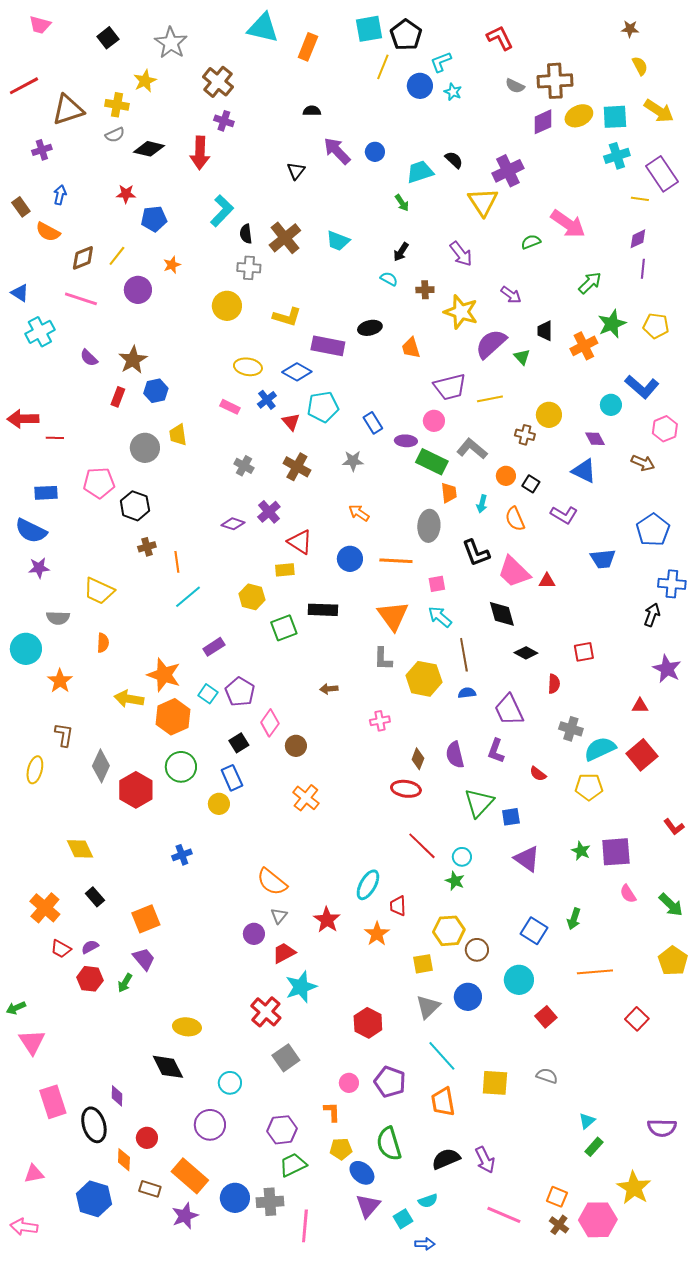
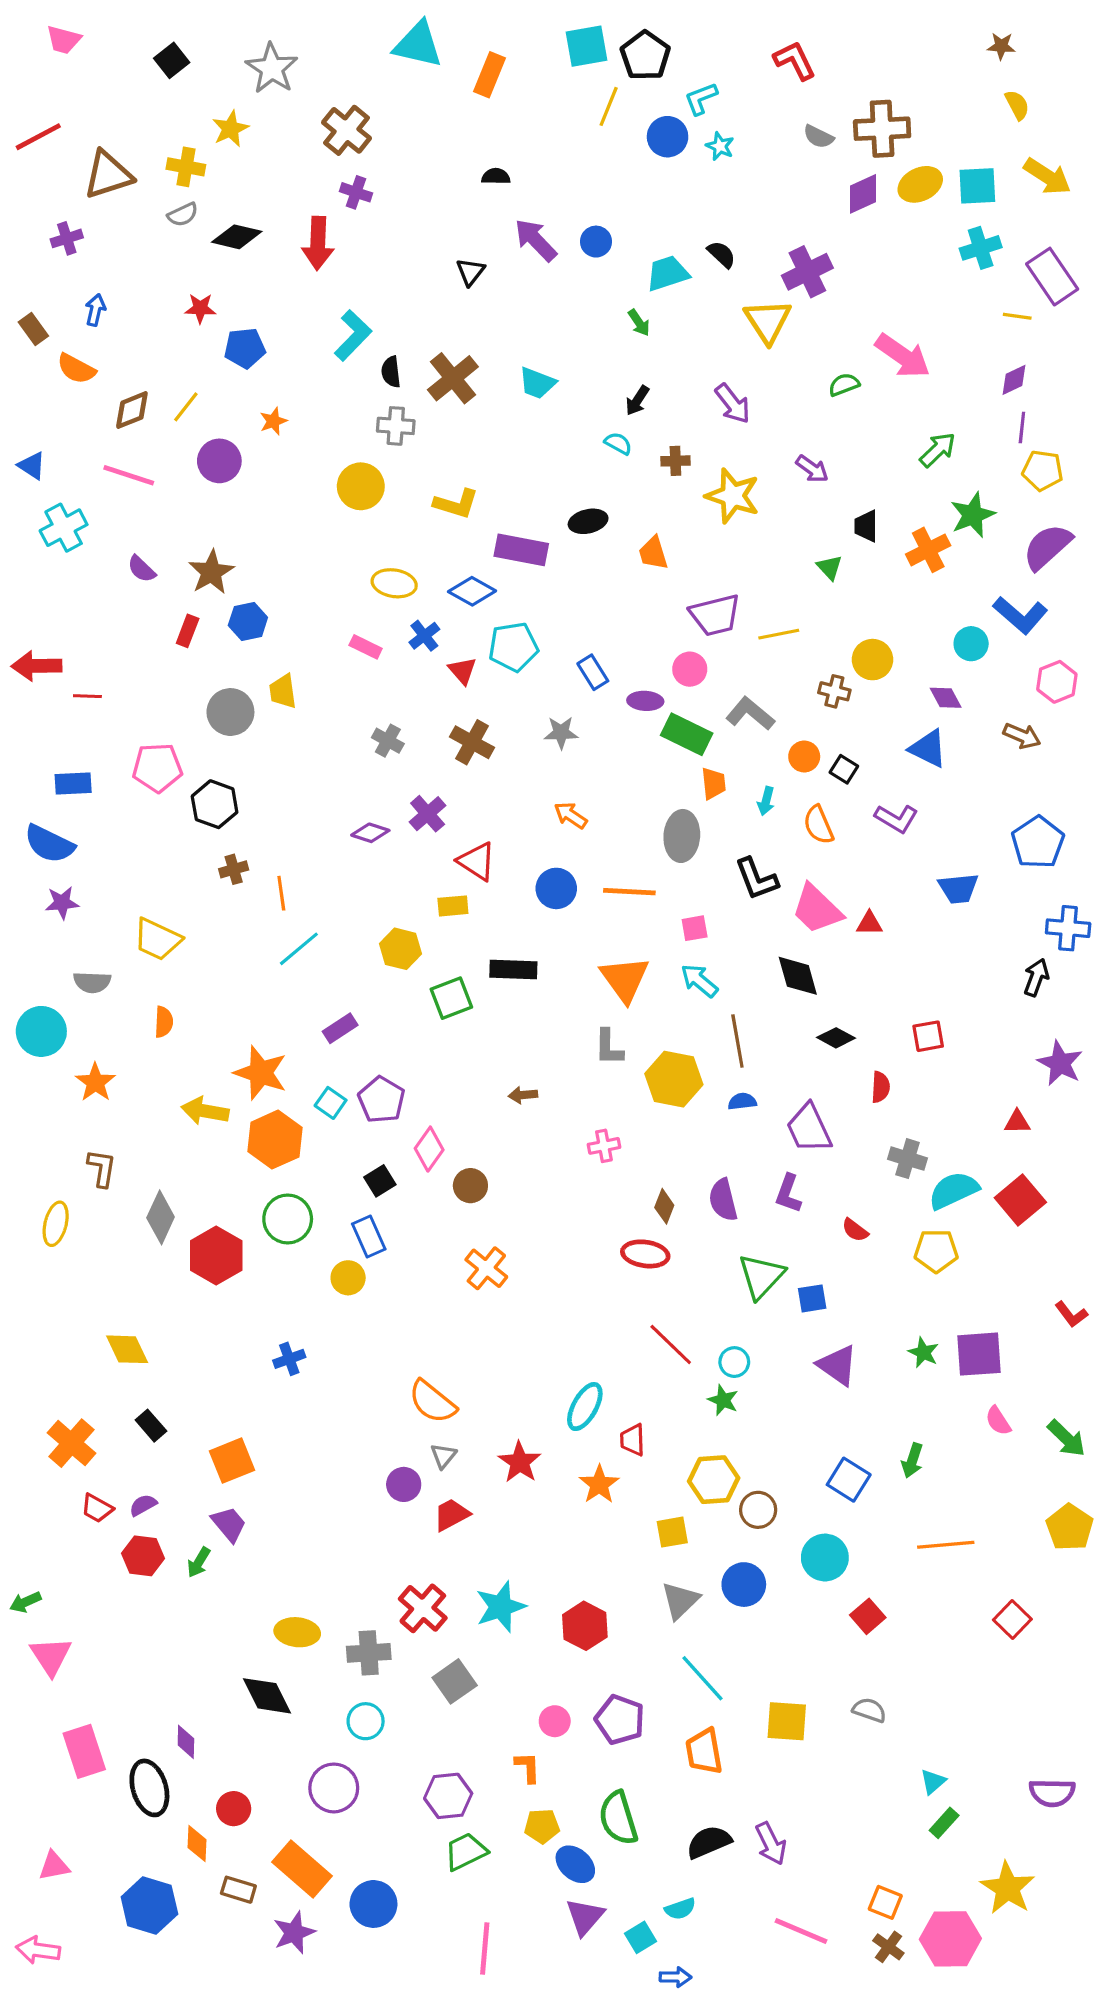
yellow pentagon: (656, 326) -> (1043, 470), moved
purple semicircle: (491, 344) -> (1047, 547), moved
cyan star: (301, 987) -> (501, 1607), moved
gray cross: (270, 1202) -> (369, 1653), moved

